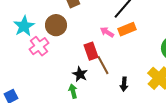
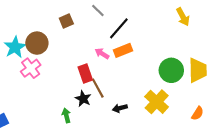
brown circle: (56, 25) -> (37, 43), moved
black star: (80, 74) -> (83, 99), moved
black arrow: (124, 84) -> (120, 108), turned 72

